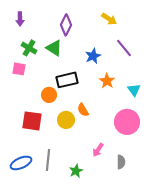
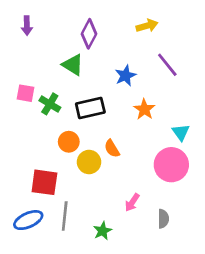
yellow arrow: (109, 19) -> (147, 26), turned -49
green cross: (29, 48) -> (50, 104), moved
cyan triangle: (134, 90) -> (181, 132), moved
orange circle: (49, 95) -> (69, 142), moved
red square: (32, 121) -> (44, 182), moved

